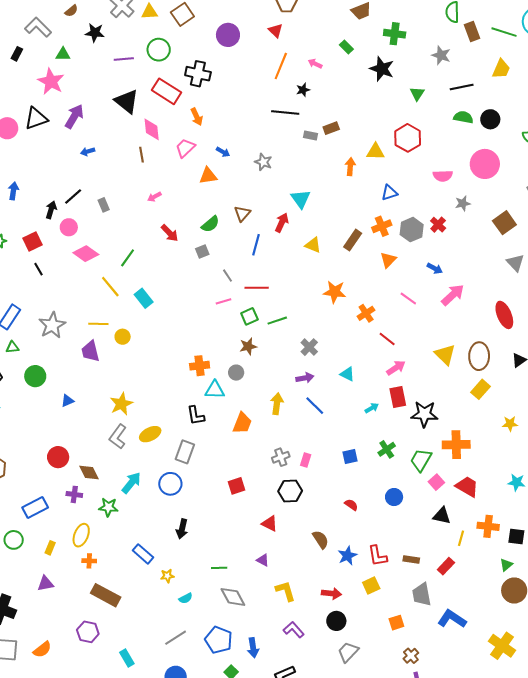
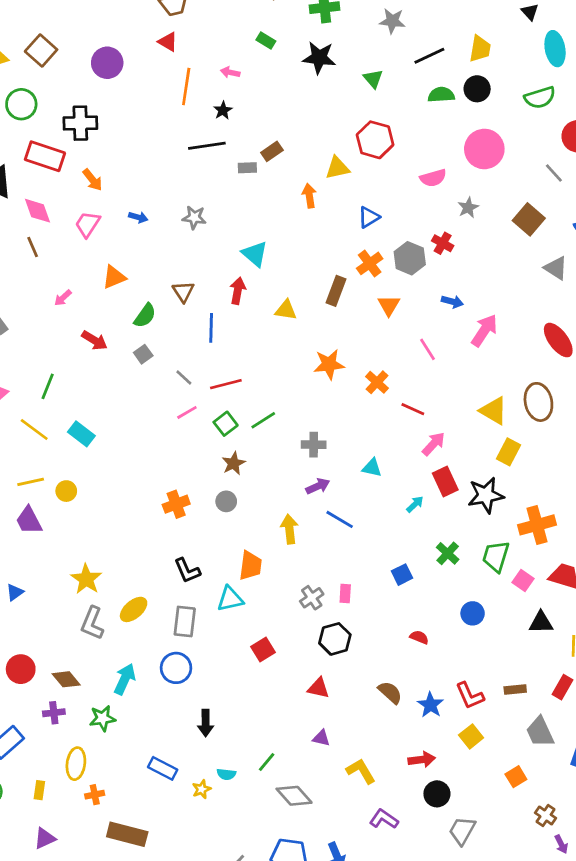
yellow trapezoid: (501, 69) -> (480, 49), moved
orange triangle: (208, 176) -> (114, 277), moved
pink line: (408, 299) -> (427, 349), turned 36
gray cross: (309, 347) -> (314, 445), turned -30
yellow rectangle: (481, 389) -> (509, 452), moved
cyan triangle: (215, 390) -> (230, 599), moved
green line: (219, 568) -> (267, 762), turned -35
cyan semicircle: (186, 598) -> (226, 774), moved, turned 48

